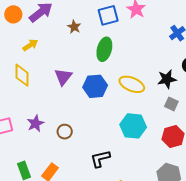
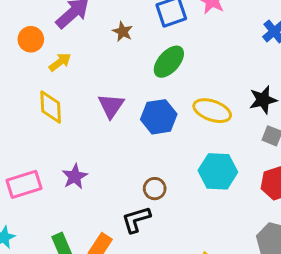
orange circle: (13, 14) -> (31, 39), moved
green ellipse: (104, 49) -> (169, 62), turned 30
brown circle: (65, 132) -> (155, 189), moved
black L-shape: (100, 159) -> (136, 219), moved

